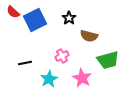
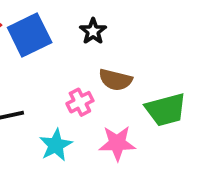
brown semicircle: (89, 36) -> (115, 80), moved
pink star: (82, 78) -> (117, 143), turned -30

